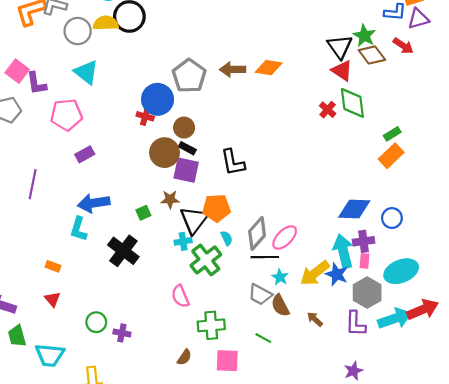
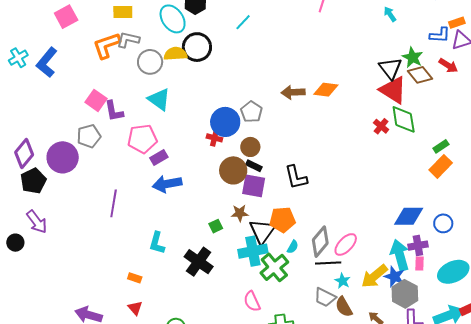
red triangle: (342, 71) -> (393, 90), size x1.4
gray pentagon: (189, 76) -> (251, 112), moved, size x0.7
purple rectangle: (85, 154) -> (159, 158), moved
blue arrow: (94, 203) -> (167, 184), moved
cyan semicircle: (227, 238) -> (293, 247), turned 56
cyan cross: (183, 241) -> (253, 251), size x1.8
gray hexagon: (367, 293) -> (405, 294), moved

